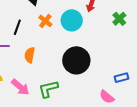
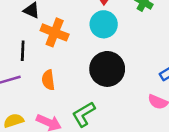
cyan circle: (72, 20) -> (104, 24), moved
orange cross: (45, 21) -> (55, 32), size x1.5

